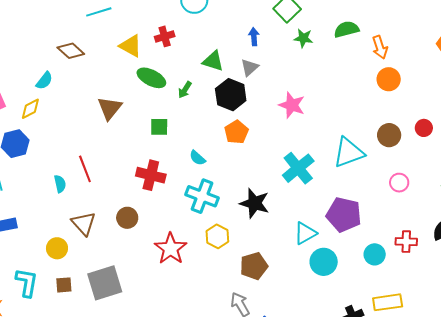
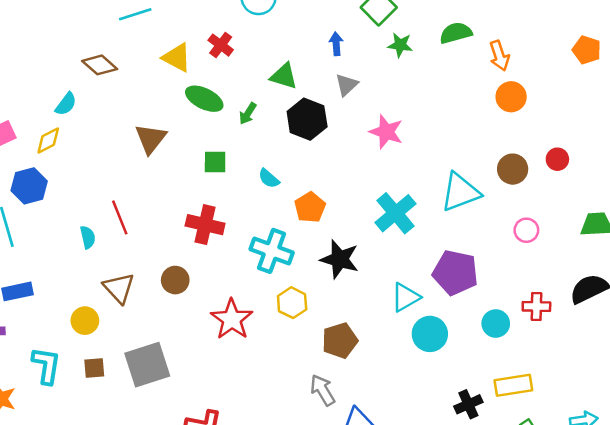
red cross: (165, 36) -> (221, 45), turned -36
gray triangle: (250, 67) -> (347, 85), moved
orange pentagon: (236, 132) -> (310, 207), moved
cyan semicircle: (197, 158) -> (269, 178), moved

